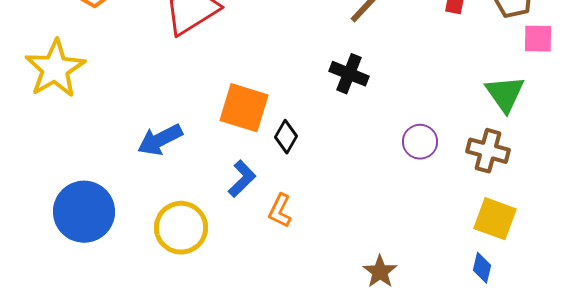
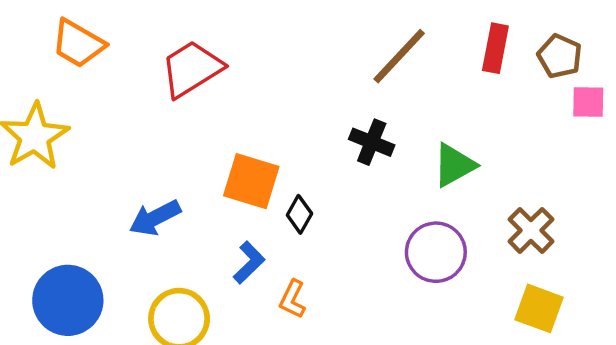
green triangle: (505, 94) -> (454, 165), moved, turned 36
purple circle: (420, 142) -> (436, 252), moved, size x1.5
brown cross: (488, 151) -> (531, 230), turned 30

